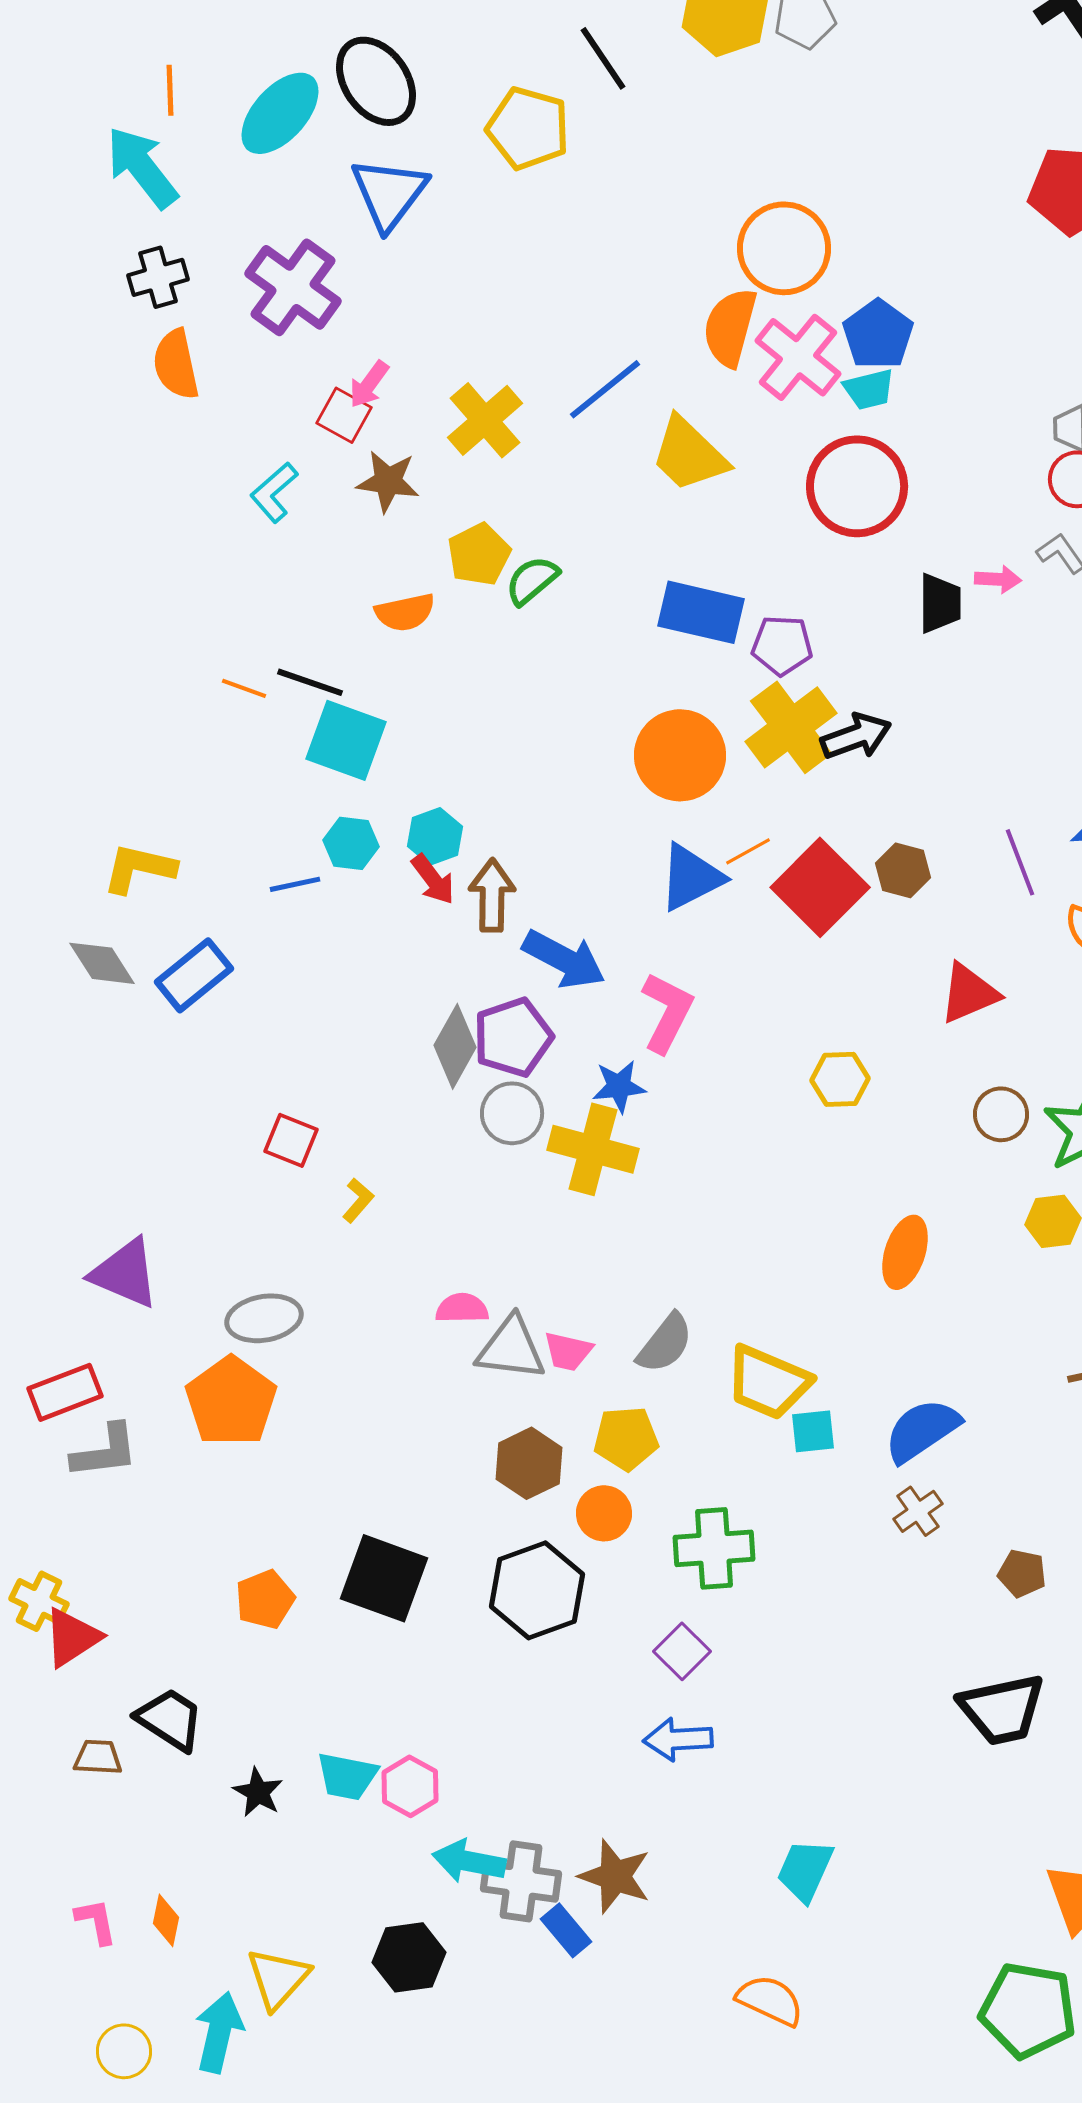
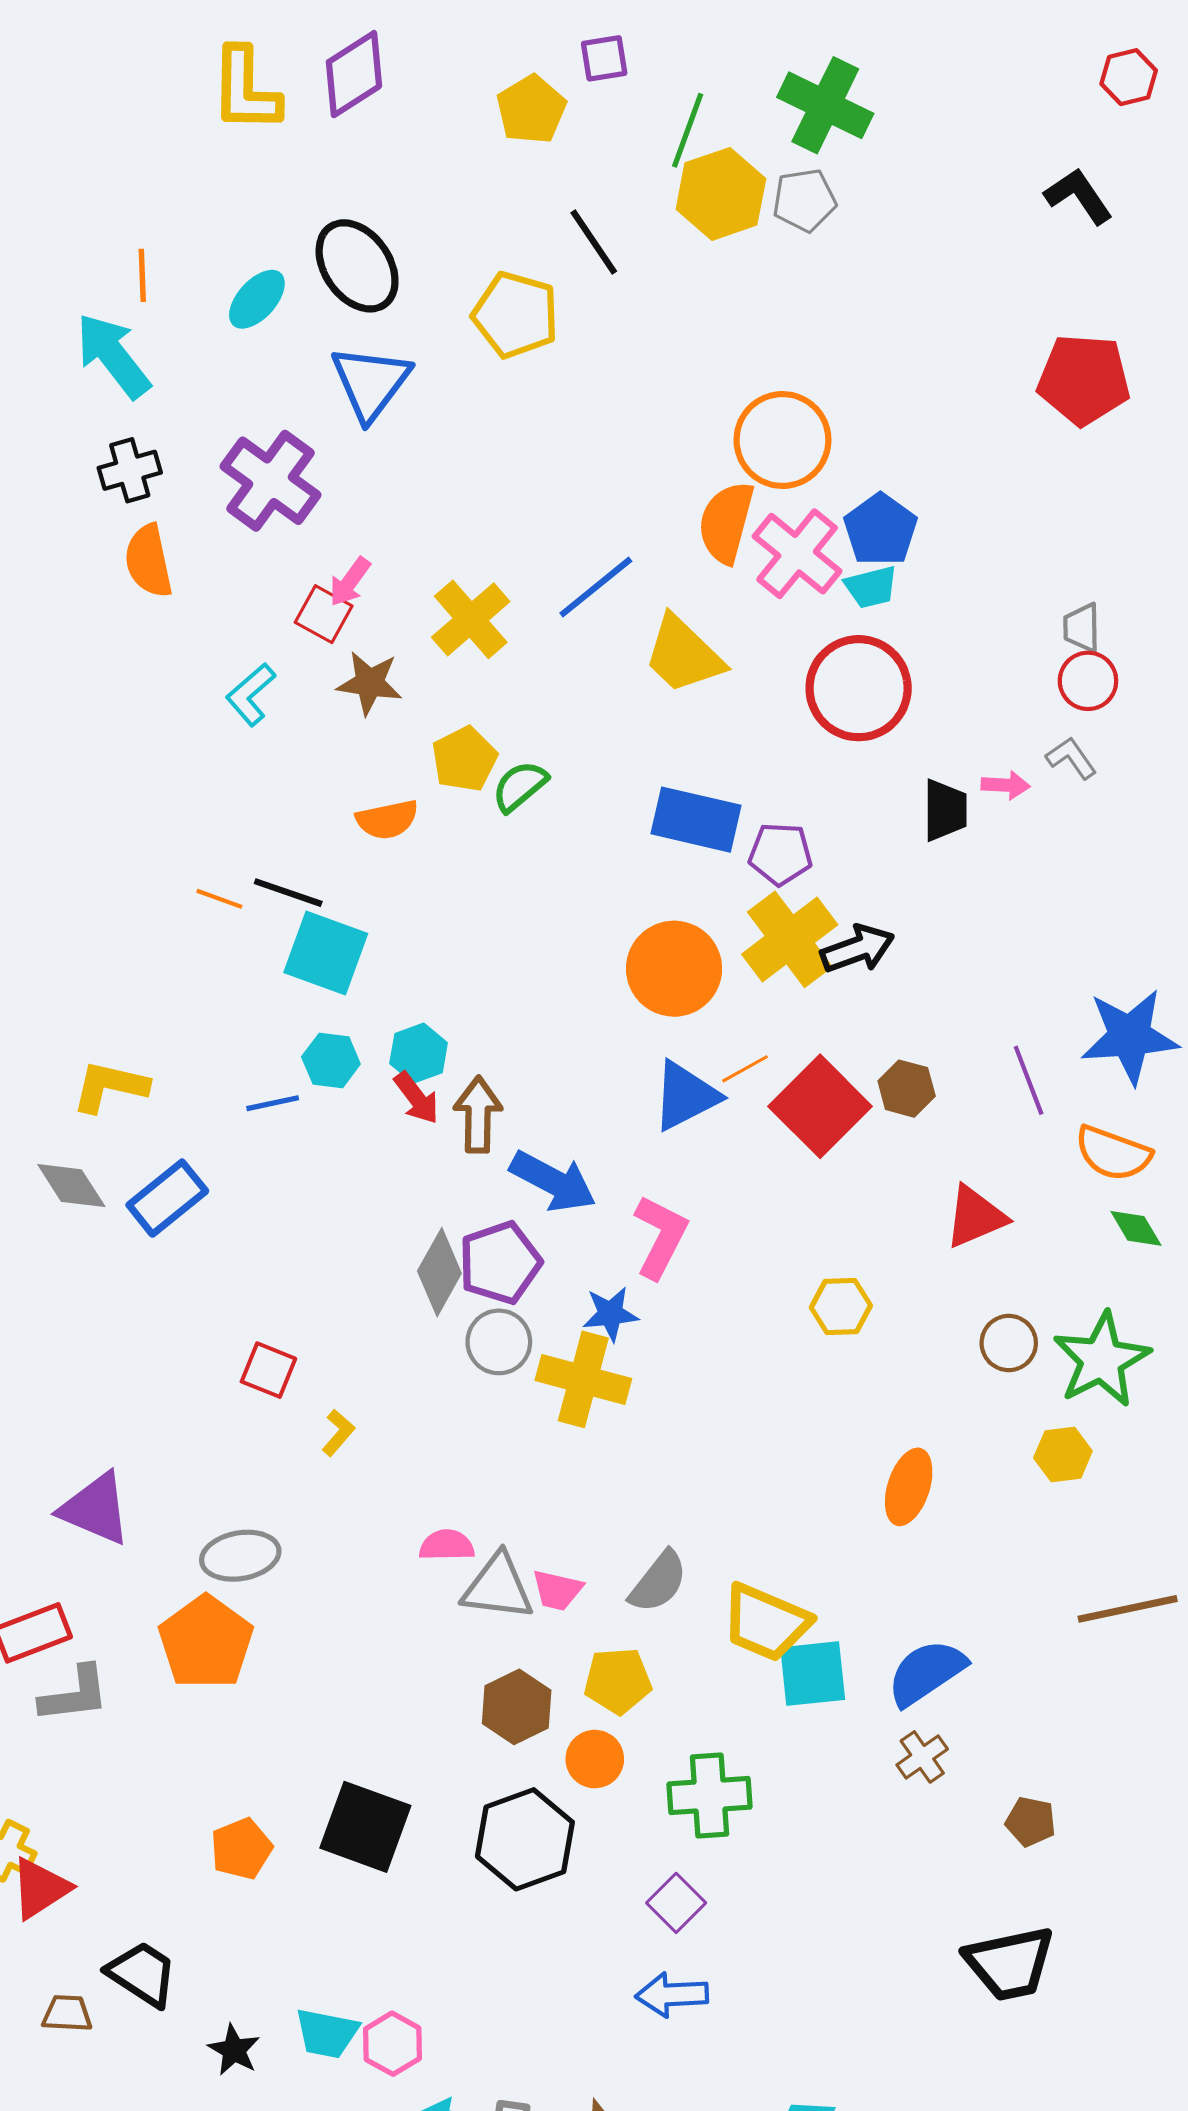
cyan ellipse: (280, 113) -> (257, 299), size x0.7
cyan square: (813, 1431) -> (813, 1674), size x1.5

